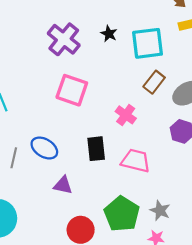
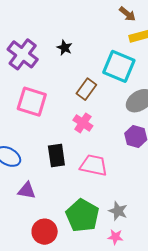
cyan square: (148, 43) -> (119, 66), moved, turned 32
brown rectangle: (154, 82) -> (86, 89), moved

